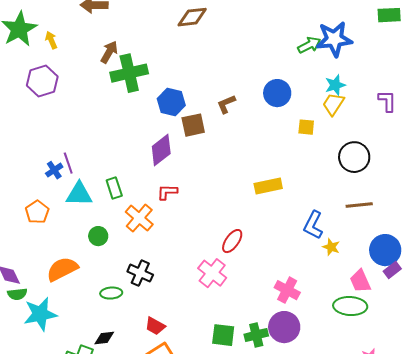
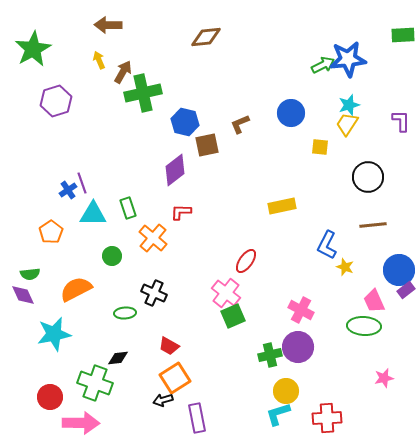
yellow arrow: (51, 40) -> (99, 60), moved
green semicircle: (17, 294) -> (30, 274), moved
green square: (223, 335) -> (233, 316), moved, turned -30

